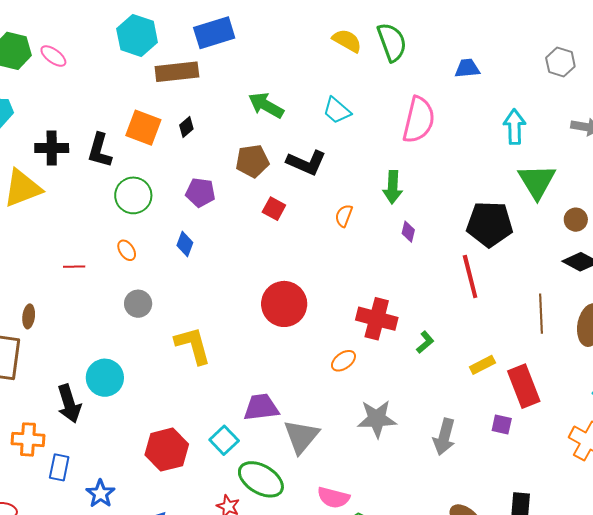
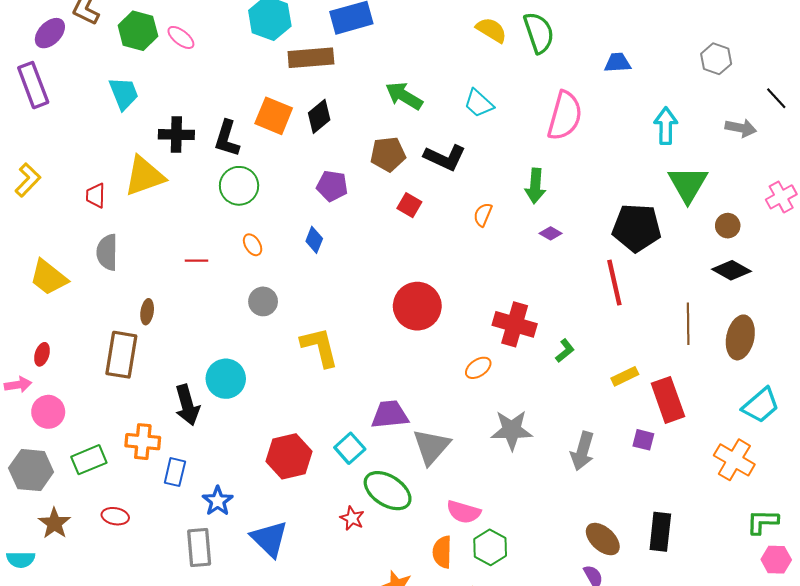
black diamond: (186, 127) -> (319, 116), size x1.5
green circle: (133, 195) -> (239, 186), moved
purple diamond: (408, 232) -> (551, 233), turned -75

